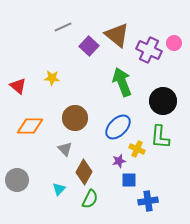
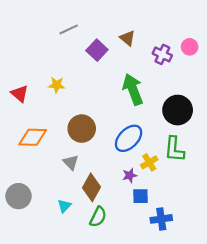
brown triangle: (117, 35) -> (127, 38), size x0.6
purple cross: (149, 50) -> (162, 54), size x0.7
yellow cross: (137, 149) -> (149, 162), turned 35

